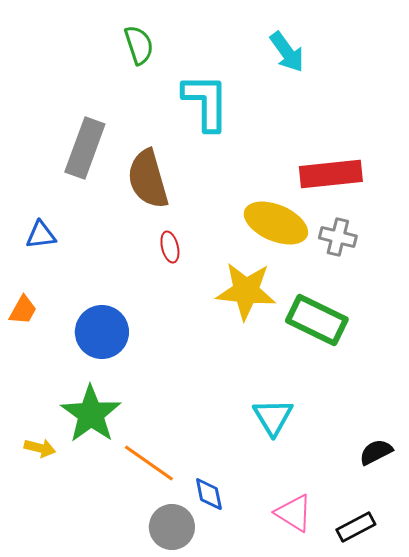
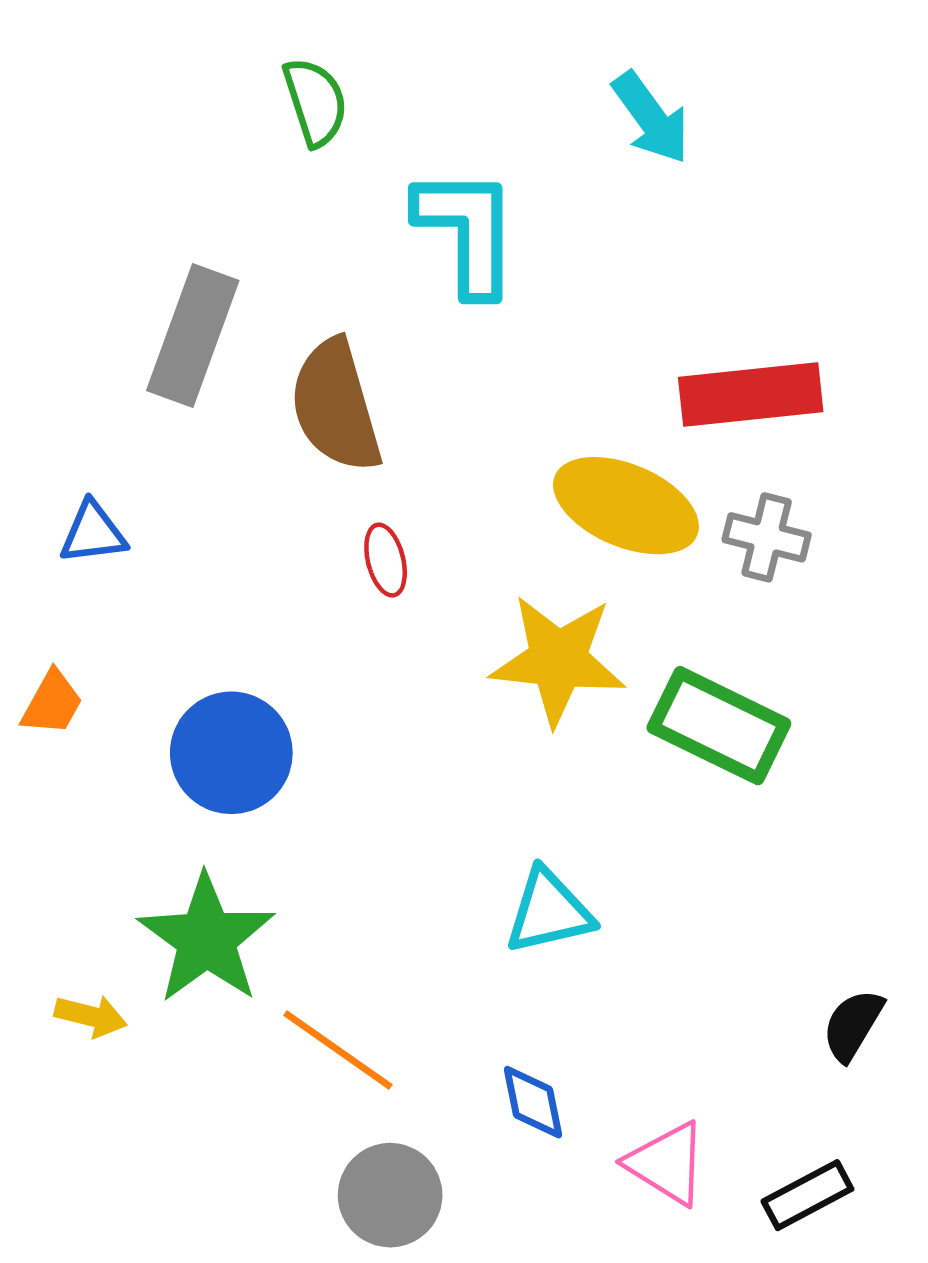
cyan triangle: (273, 417) -> (549, 912), moved, turned 48
black semicircle: (376, 452) -> (853, 1025), turned -32
blue diamond: (209, 494) -> (533, 1102), moved

